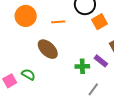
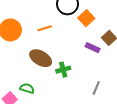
purple rectangle: (101, 61) -> (93, 48), moved
green cross: (82, 66) -> (63, 70), moved

